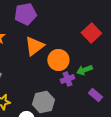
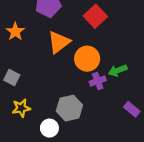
red square: (91, 33) -> (95, 16), moved
purple rectangle: (95, 95) -> (132, 109), moved

